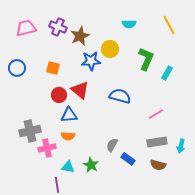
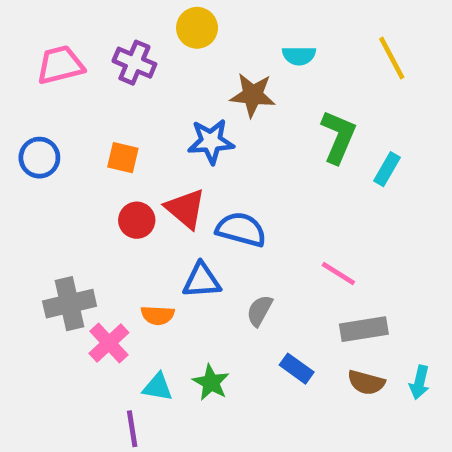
brown star: (80, 36) -> (253, 95), moved, turned 30
yellow circle: (110, 49) -> (197, 28), moved
blue semicircle: (120, 96) -> (241, 229), moved
pink line: (156, 114) -> (338, 273), moved, turned 63
blue triangle: (69, 115) -> (202, 280), moved
gray semicircle: (112, 145) -> (260, 311), moved
cyan arrow: (181, 146) -> (419, 382), moved
pink cross: (47, 148) -> (109, 343), turned -30

